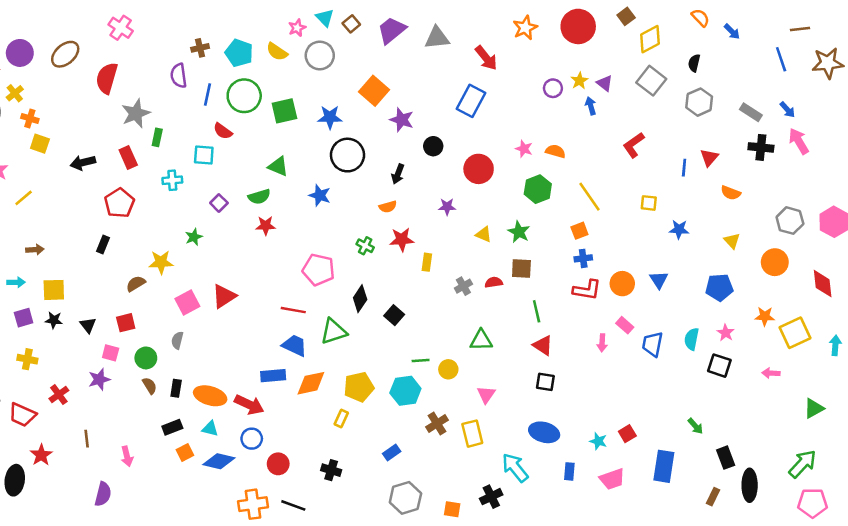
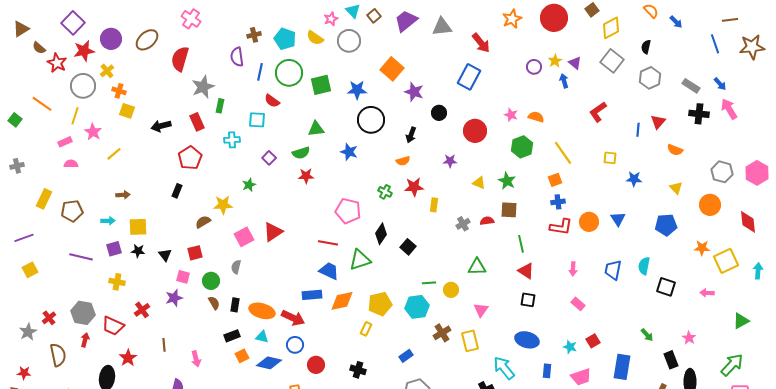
green triangle: (278, 166) -> (316, 129), turned -30
pink rectangle: (625, 325) -> (578, 304), moved
pink star: (726, 333) -> (689, 338), moved

